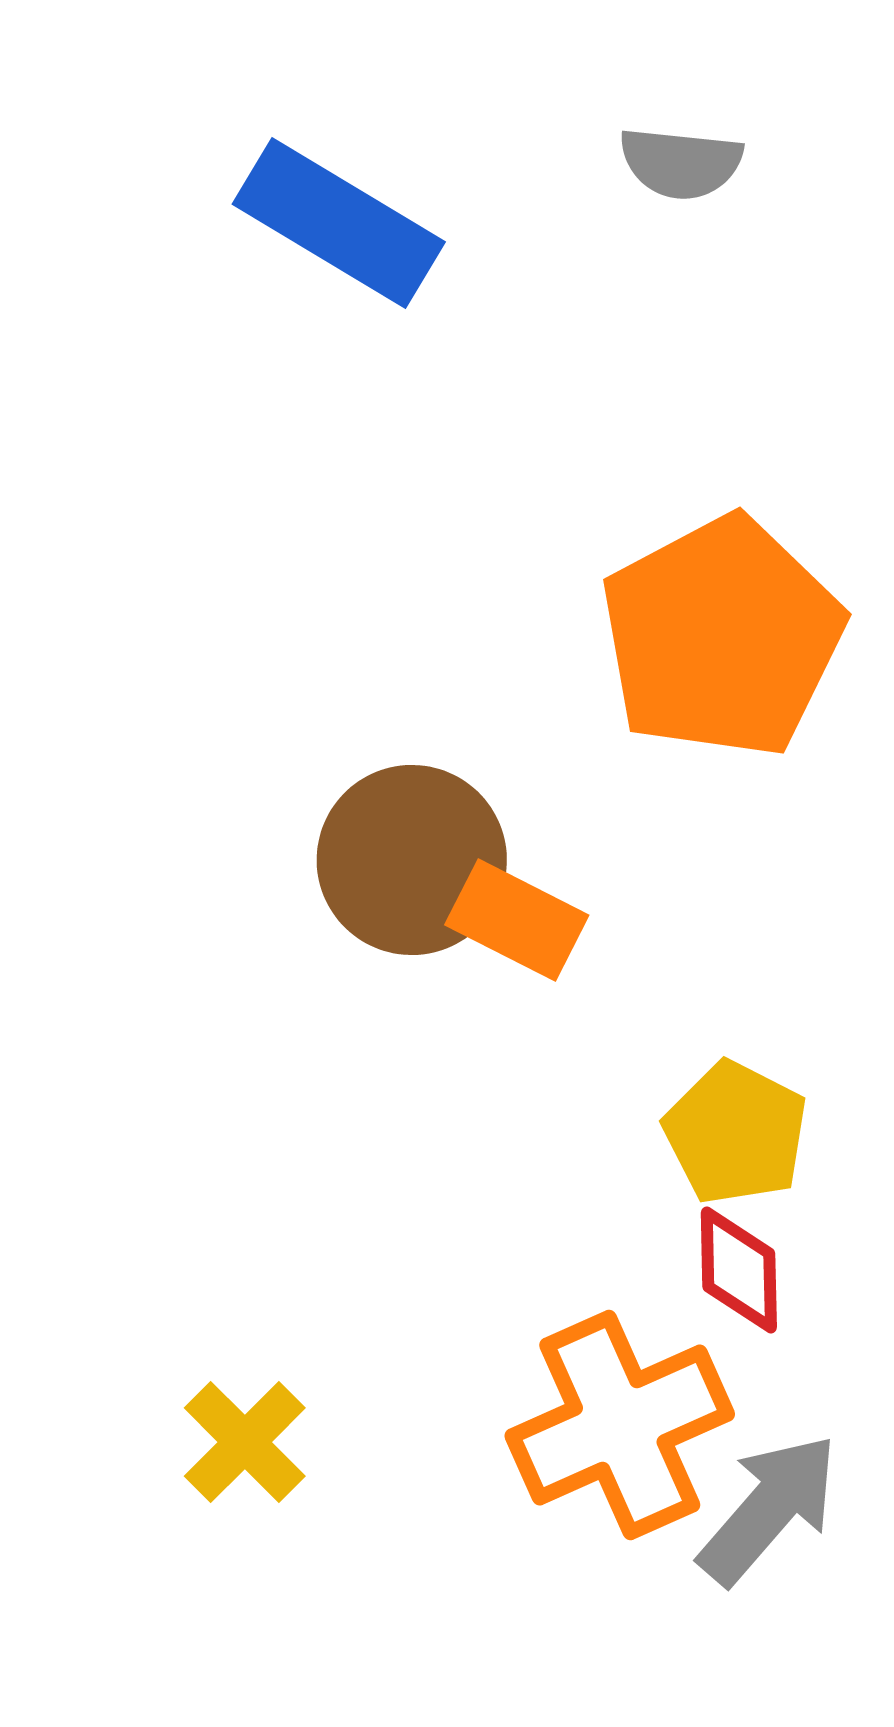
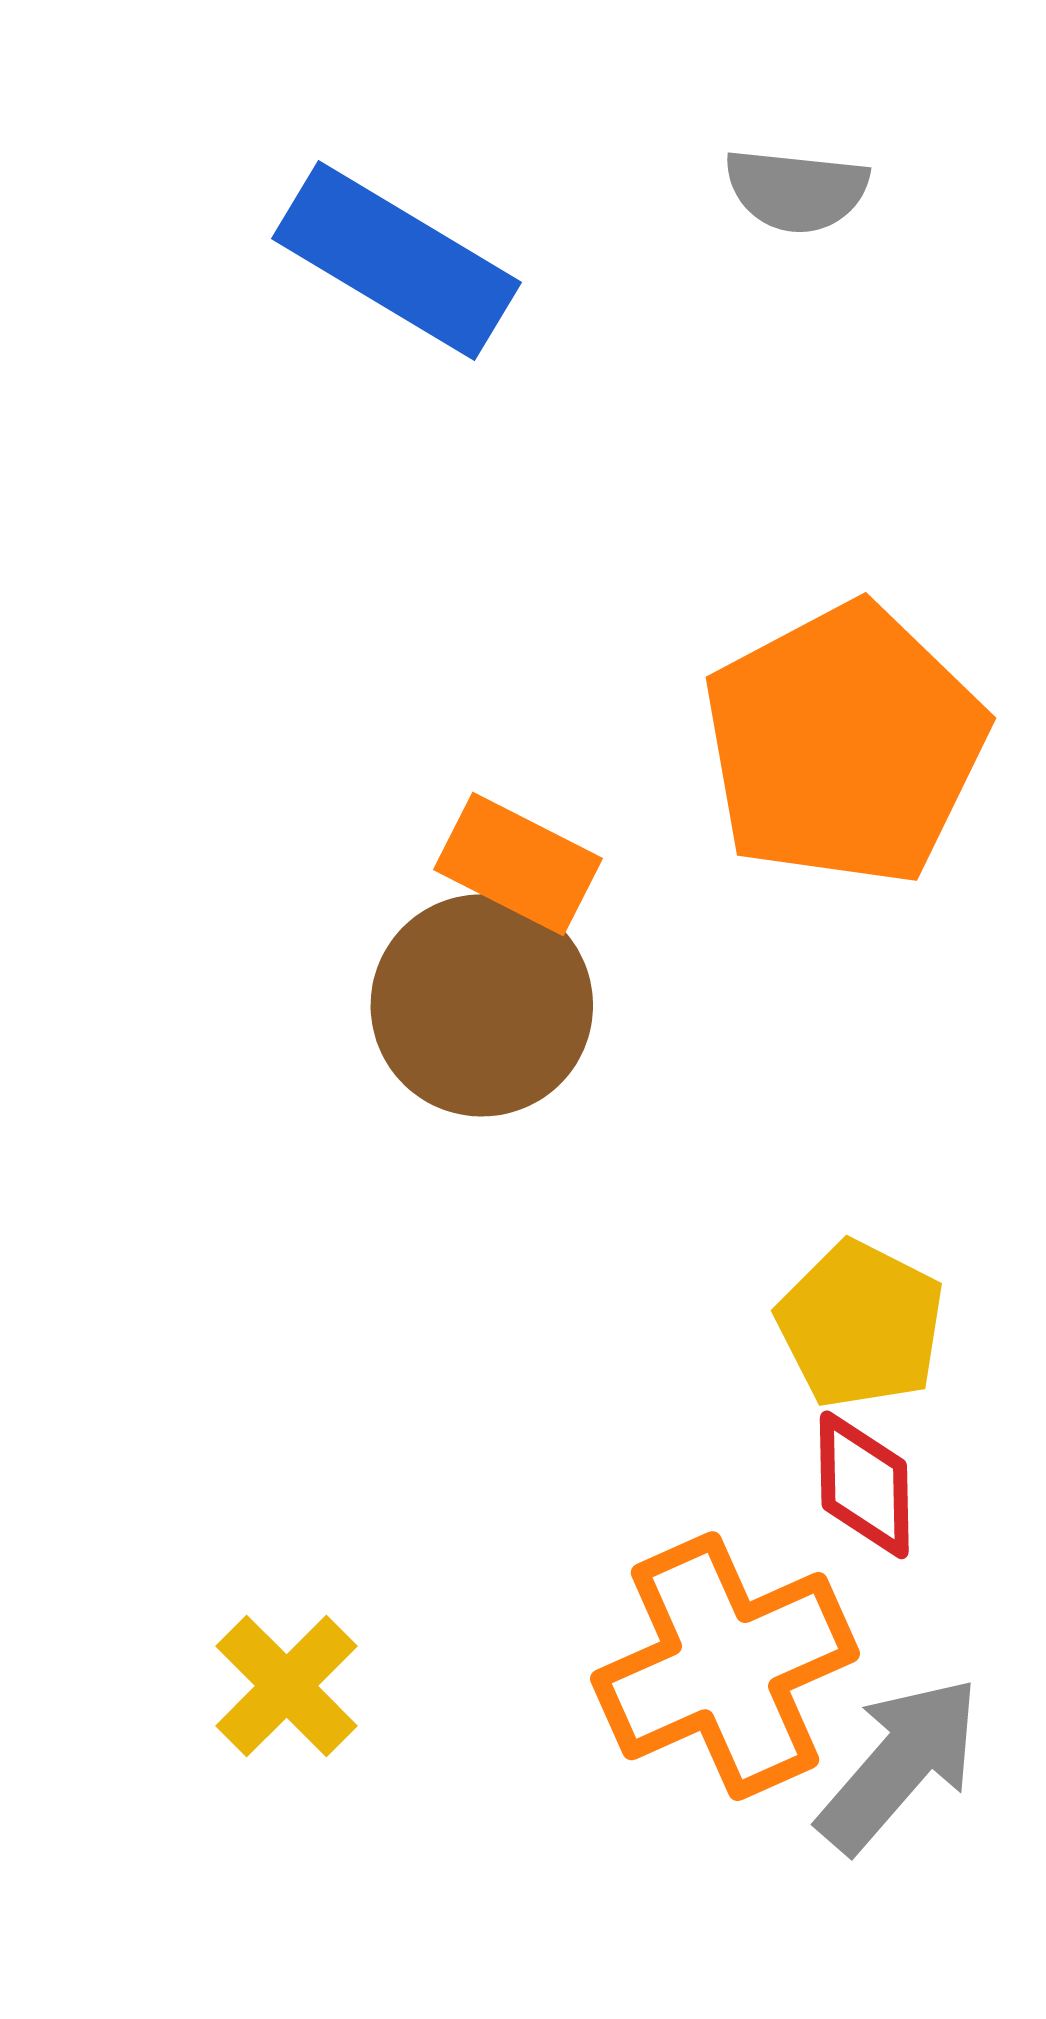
orange rectangle: (517, 920) -> (518, 864), moved

